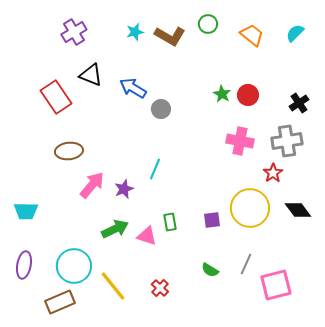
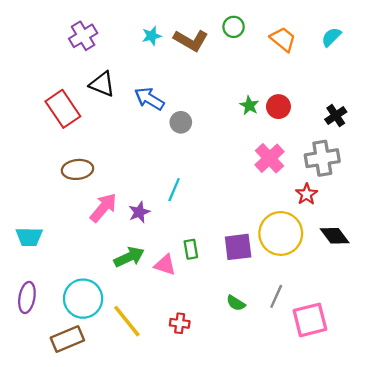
pink cross: (240, 141) -> (269, 158), turned 36
purple square: (212, 220) -> (238, 247), size x1.5
red cross: (160, 288) -> (180, 323), turned -36

